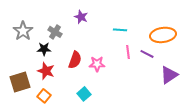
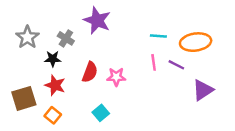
purple star: (81, 17) -> (97, 20), size x1.6
cyan line: (120, 30) -> (158, 36), moved

